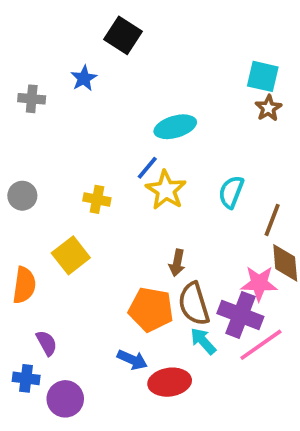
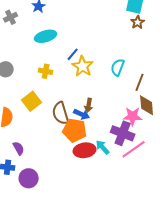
gray cross: (32, 99) -> (11, 17), turned -32
cyan ellipse: (175, 127) -> (46, 36), moved
brown semicircle: (194, 304) -> (61, 113), moved
blue arrow: (132, 360) -> (82, 114), moved
red ellipse: (170, 382) -> (85, 150), moved

